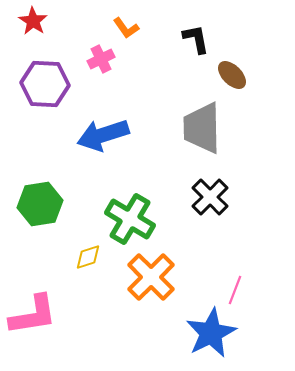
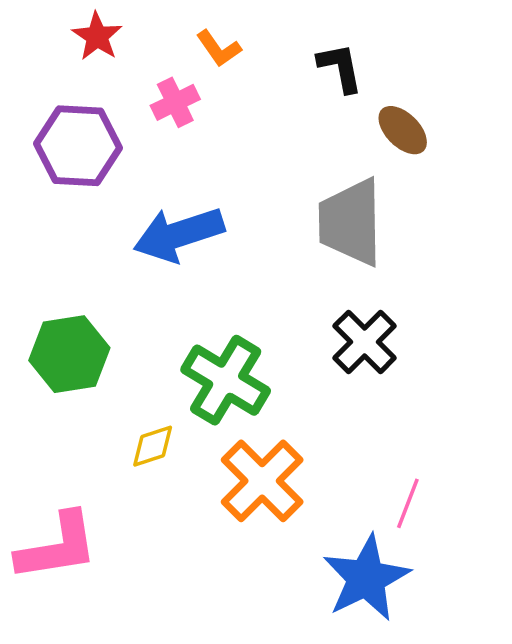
red star: (33, 21) -> (97, 36), moved

